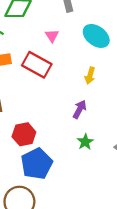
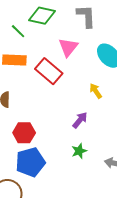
pink triangle: (52, 36) -> (68, 47), size x1.5
yellow arrow: (90, 76) -> (96, 91), turned 119

